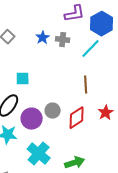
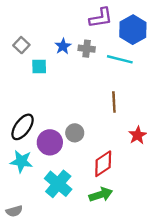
cyan line: (91, 49) -> (120, 59), turned 60
cyan square: (23, 79) -> (39, 66), moved
red diamond: (77, 118) -> (103, 164), moved

